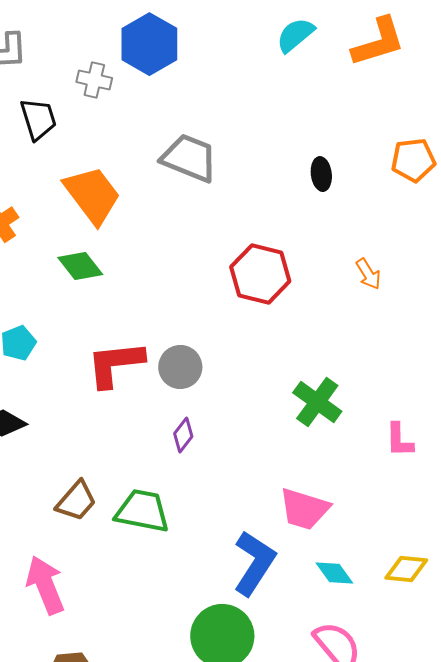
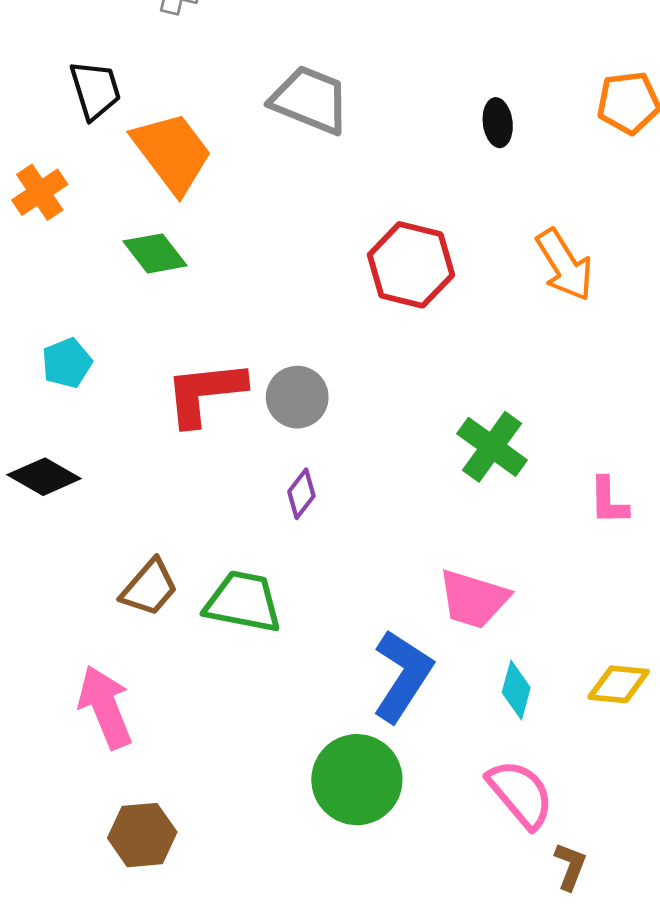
black trapezoid: (38, 119) -> (95, 90), moved
orange arrow: (368, 274) -> (565, 265), size x1.6
cyan diamond: (334, 573) -> (516, 690), turned 51

